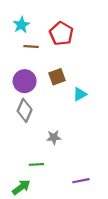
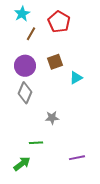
brown line: (31, 47) -> (31, 34), turned -64

